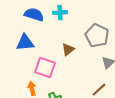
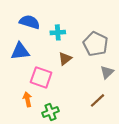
cyan cross: (60, 13) -> (58, 32), moved

